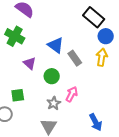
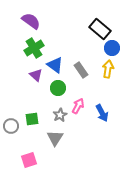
green cross: (15, 36) -> (34, 48), moved, turned 30
blue triangle: (56, 45) -> (55, 65), moved
green square: (18, 95) -> (32, 119), moved
blue arrow: (96, 122) -> (102, 113), moved

